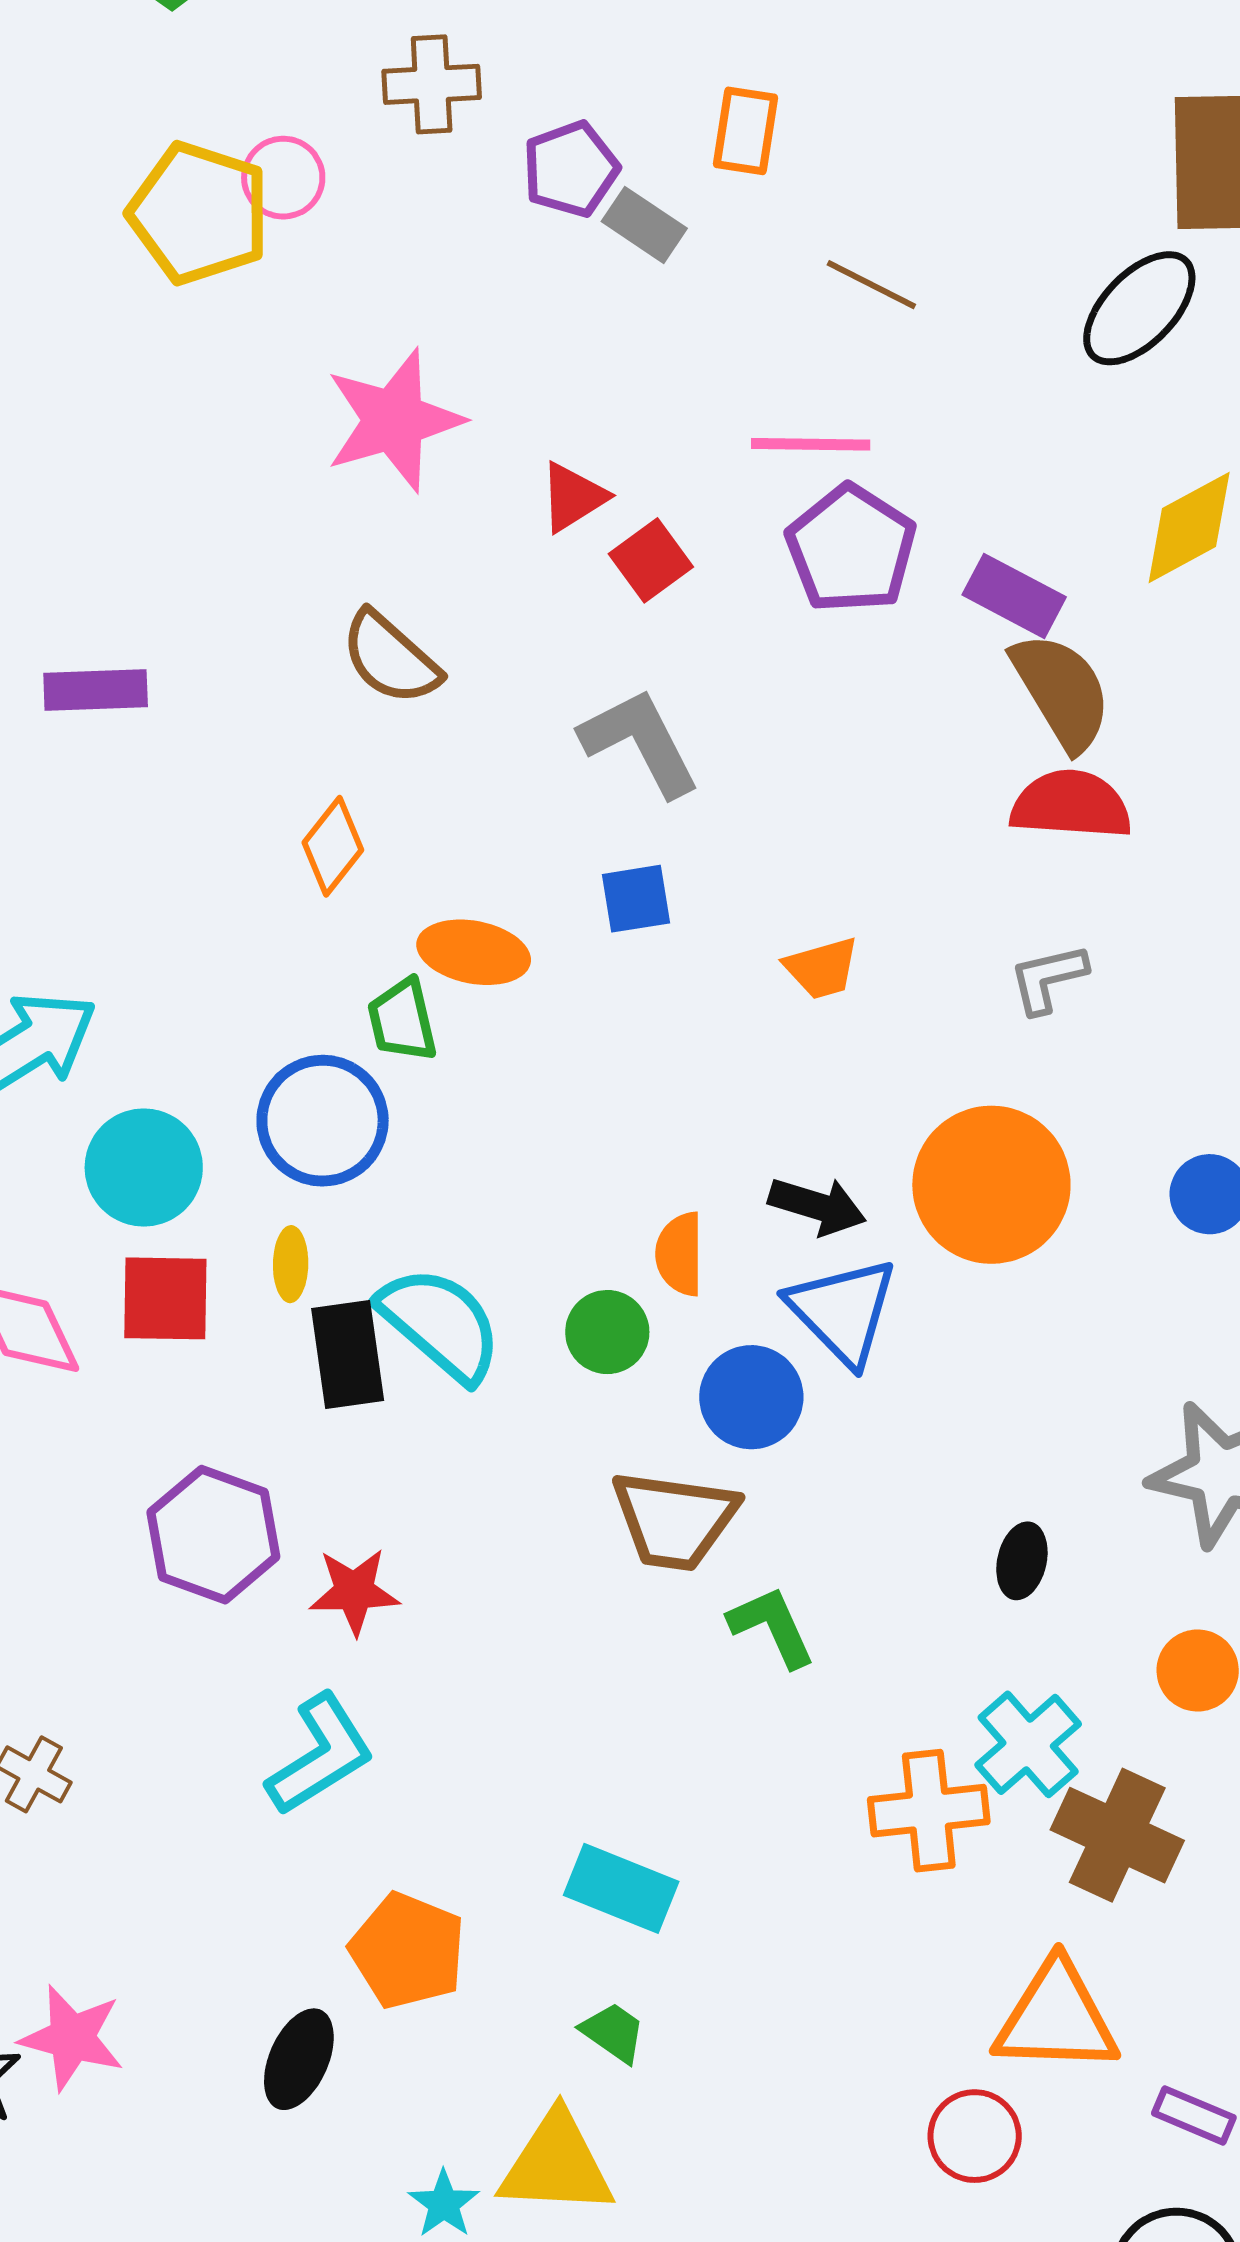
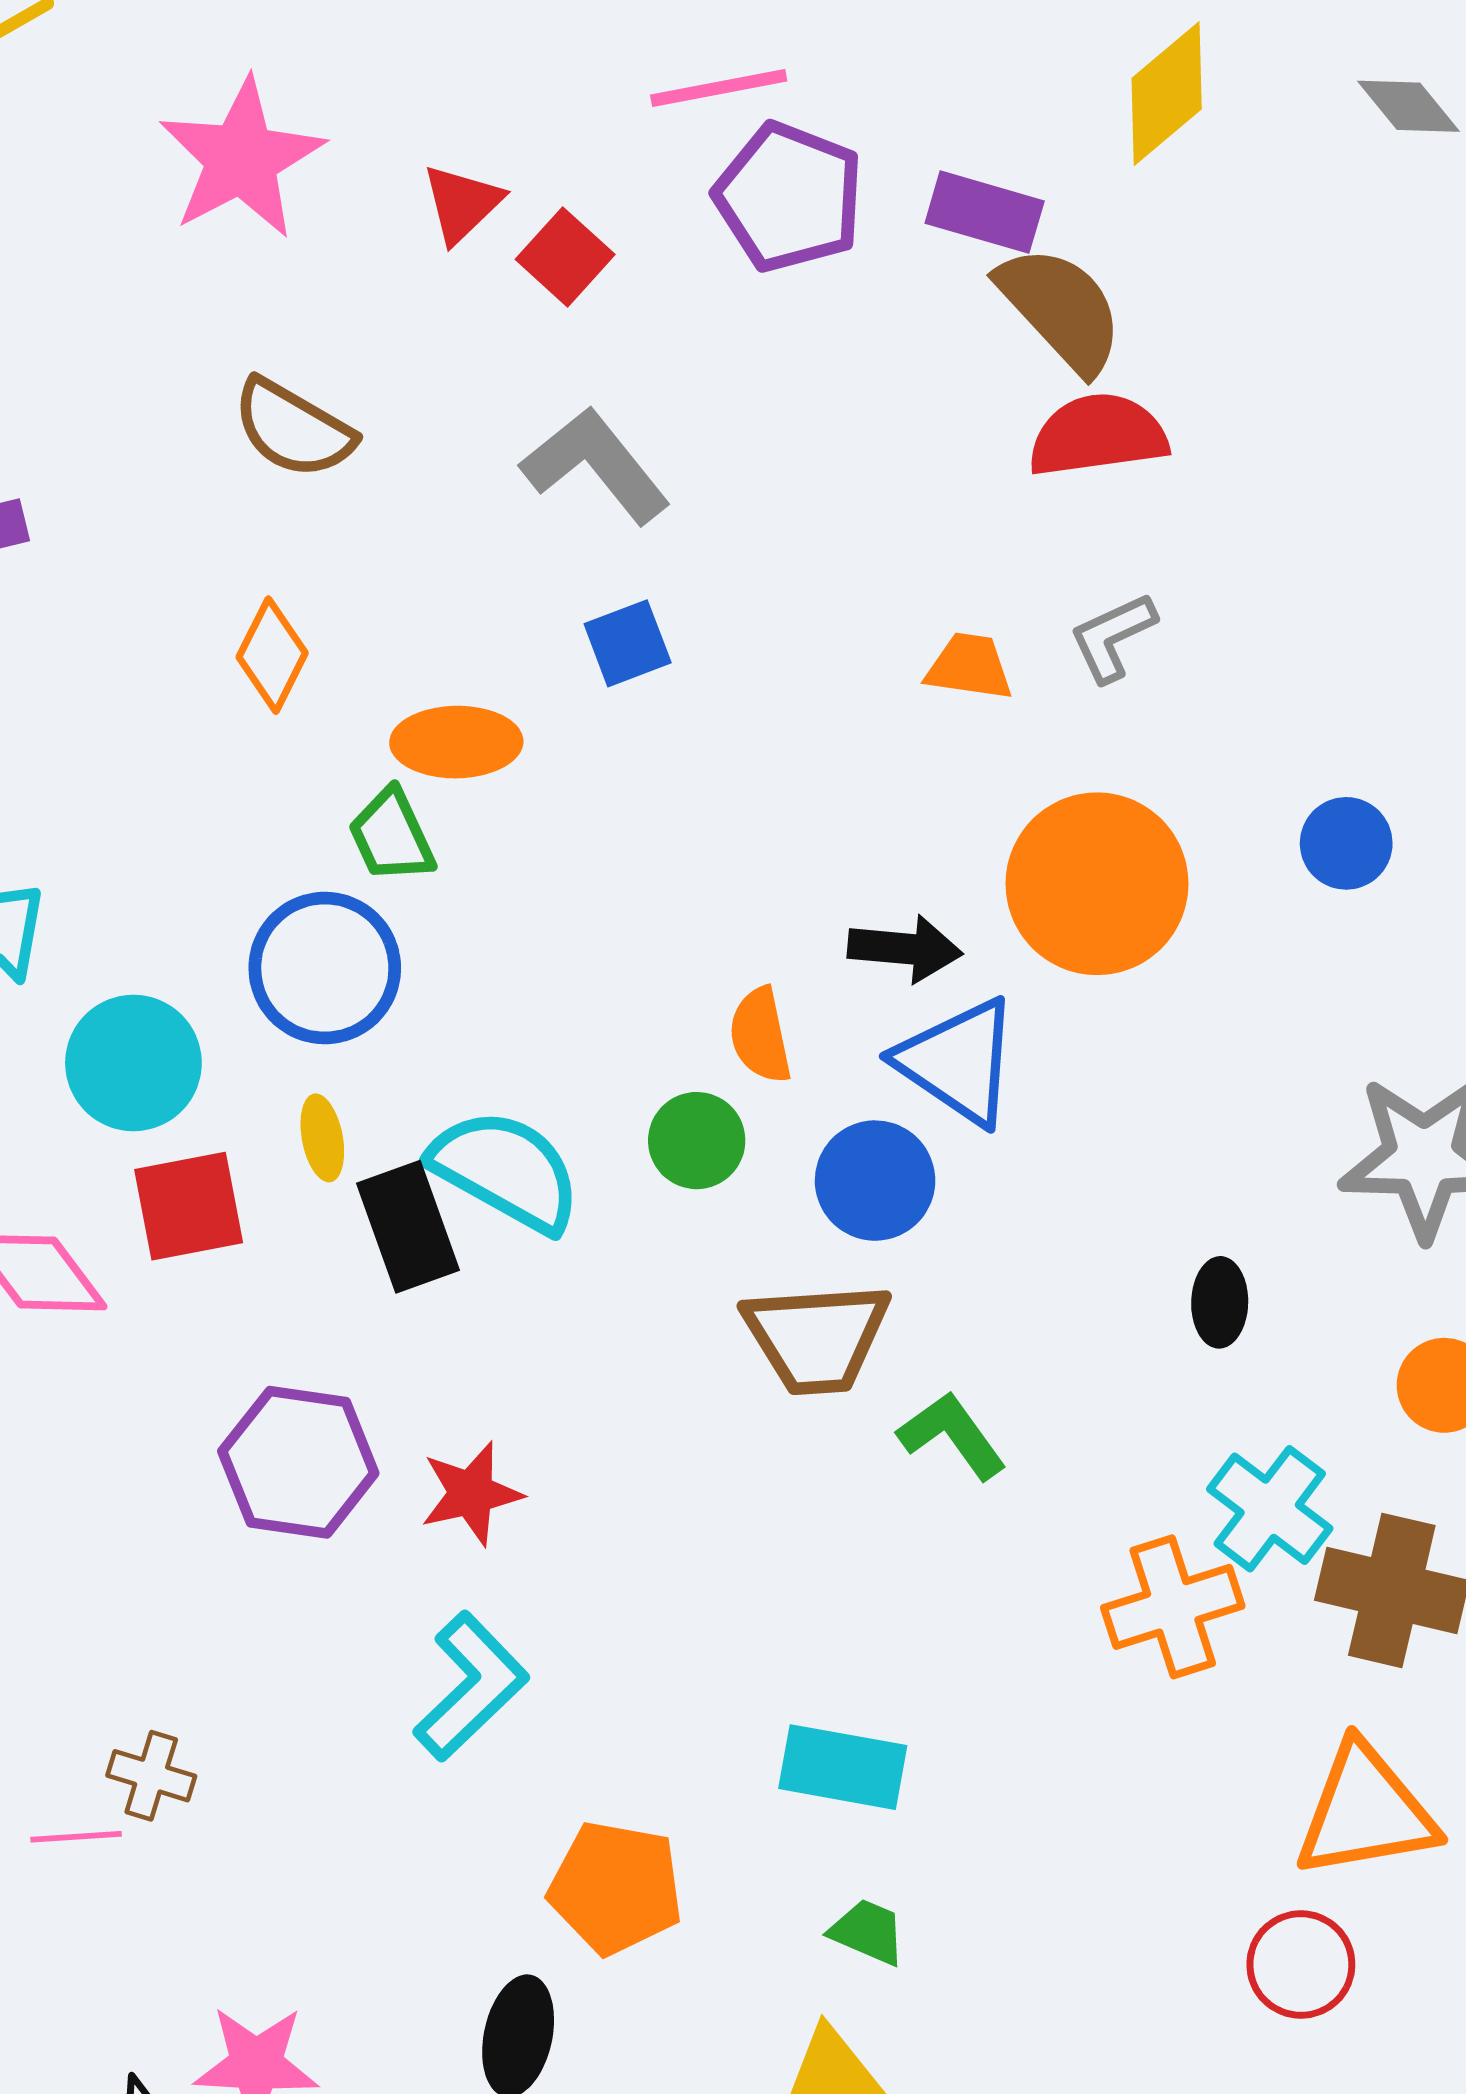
orange trapezoid: (822, 968) -> (969, 667), moved, turned -144

